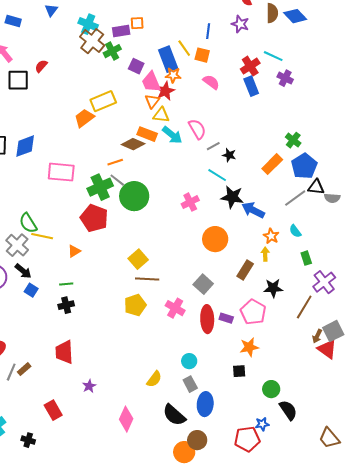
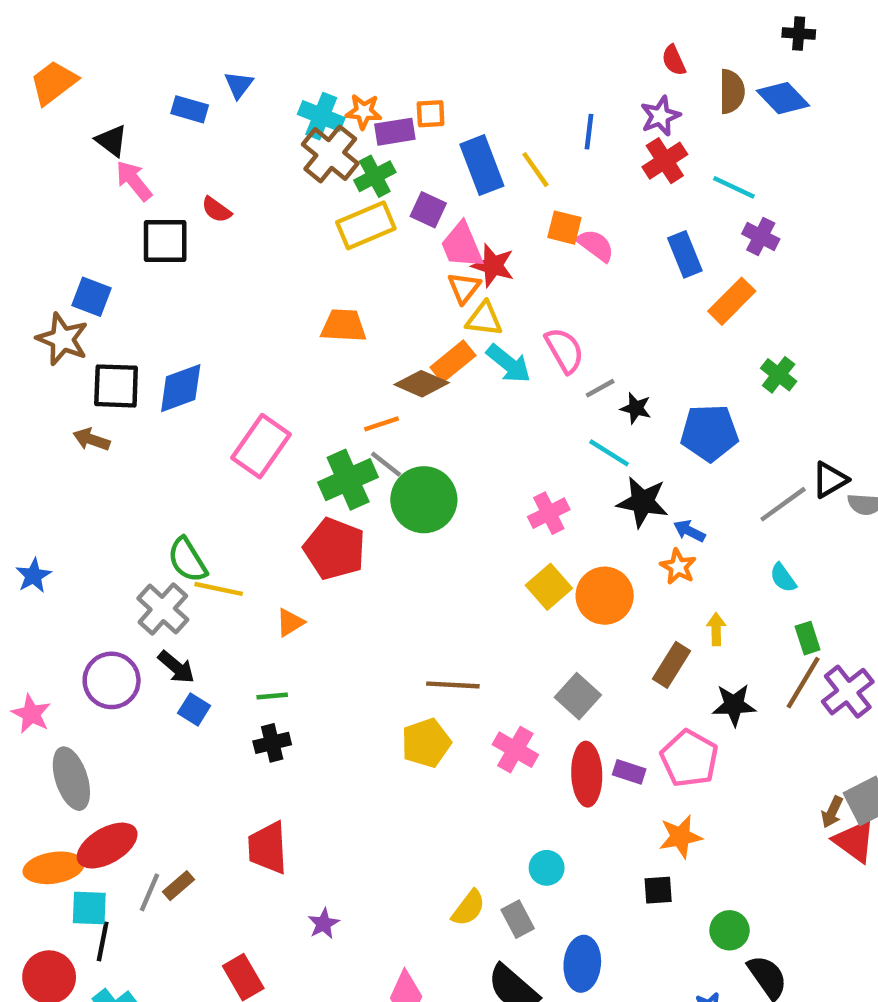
blue rectangle: (13, 21) -> (190, 109), moved
purple star: (240, 24) -> (660, 116), turned 30
orange square: (202, 55) -> (564, 228), moved
blue rectangle: (168, 59) -> (482, 165), moved
red semicircle: (41, 66) -> (216, 210), turned -96
red cross: (250, 66) -> (665, 161), moved
orange star: (173, 75) -> (364, 112), moved
red star: (165, 91) -> (493, 265), turned -30
yellow rectangle: (103, 101) -> (366, 225), moved
orange trapezoid: (84, 118) -> (344, 326), moved, turned 40
orange rectangle: (147, 134) -> (453, 361), turned -60
orange rectangle: (272, 164) -> (732, 301), moved
blue pentagon: (304, 166) -> (709, 433), moved, turned 30
pink rectangle: (61, 172) -> (261, 446), turned -60
black triangle: (316, 187) -> (830, 480), turned -36
blue arrow: (253, 210) -> (689, 531), size x0.6
orange star: (271, 236) -> (678, 567), moved
yellow square: (138, 259) -> (549, 587), moved
brown line: (304, 307) -> (803, 683), moved
gray rectangle: (190, 384) -> (518, 919), moved

